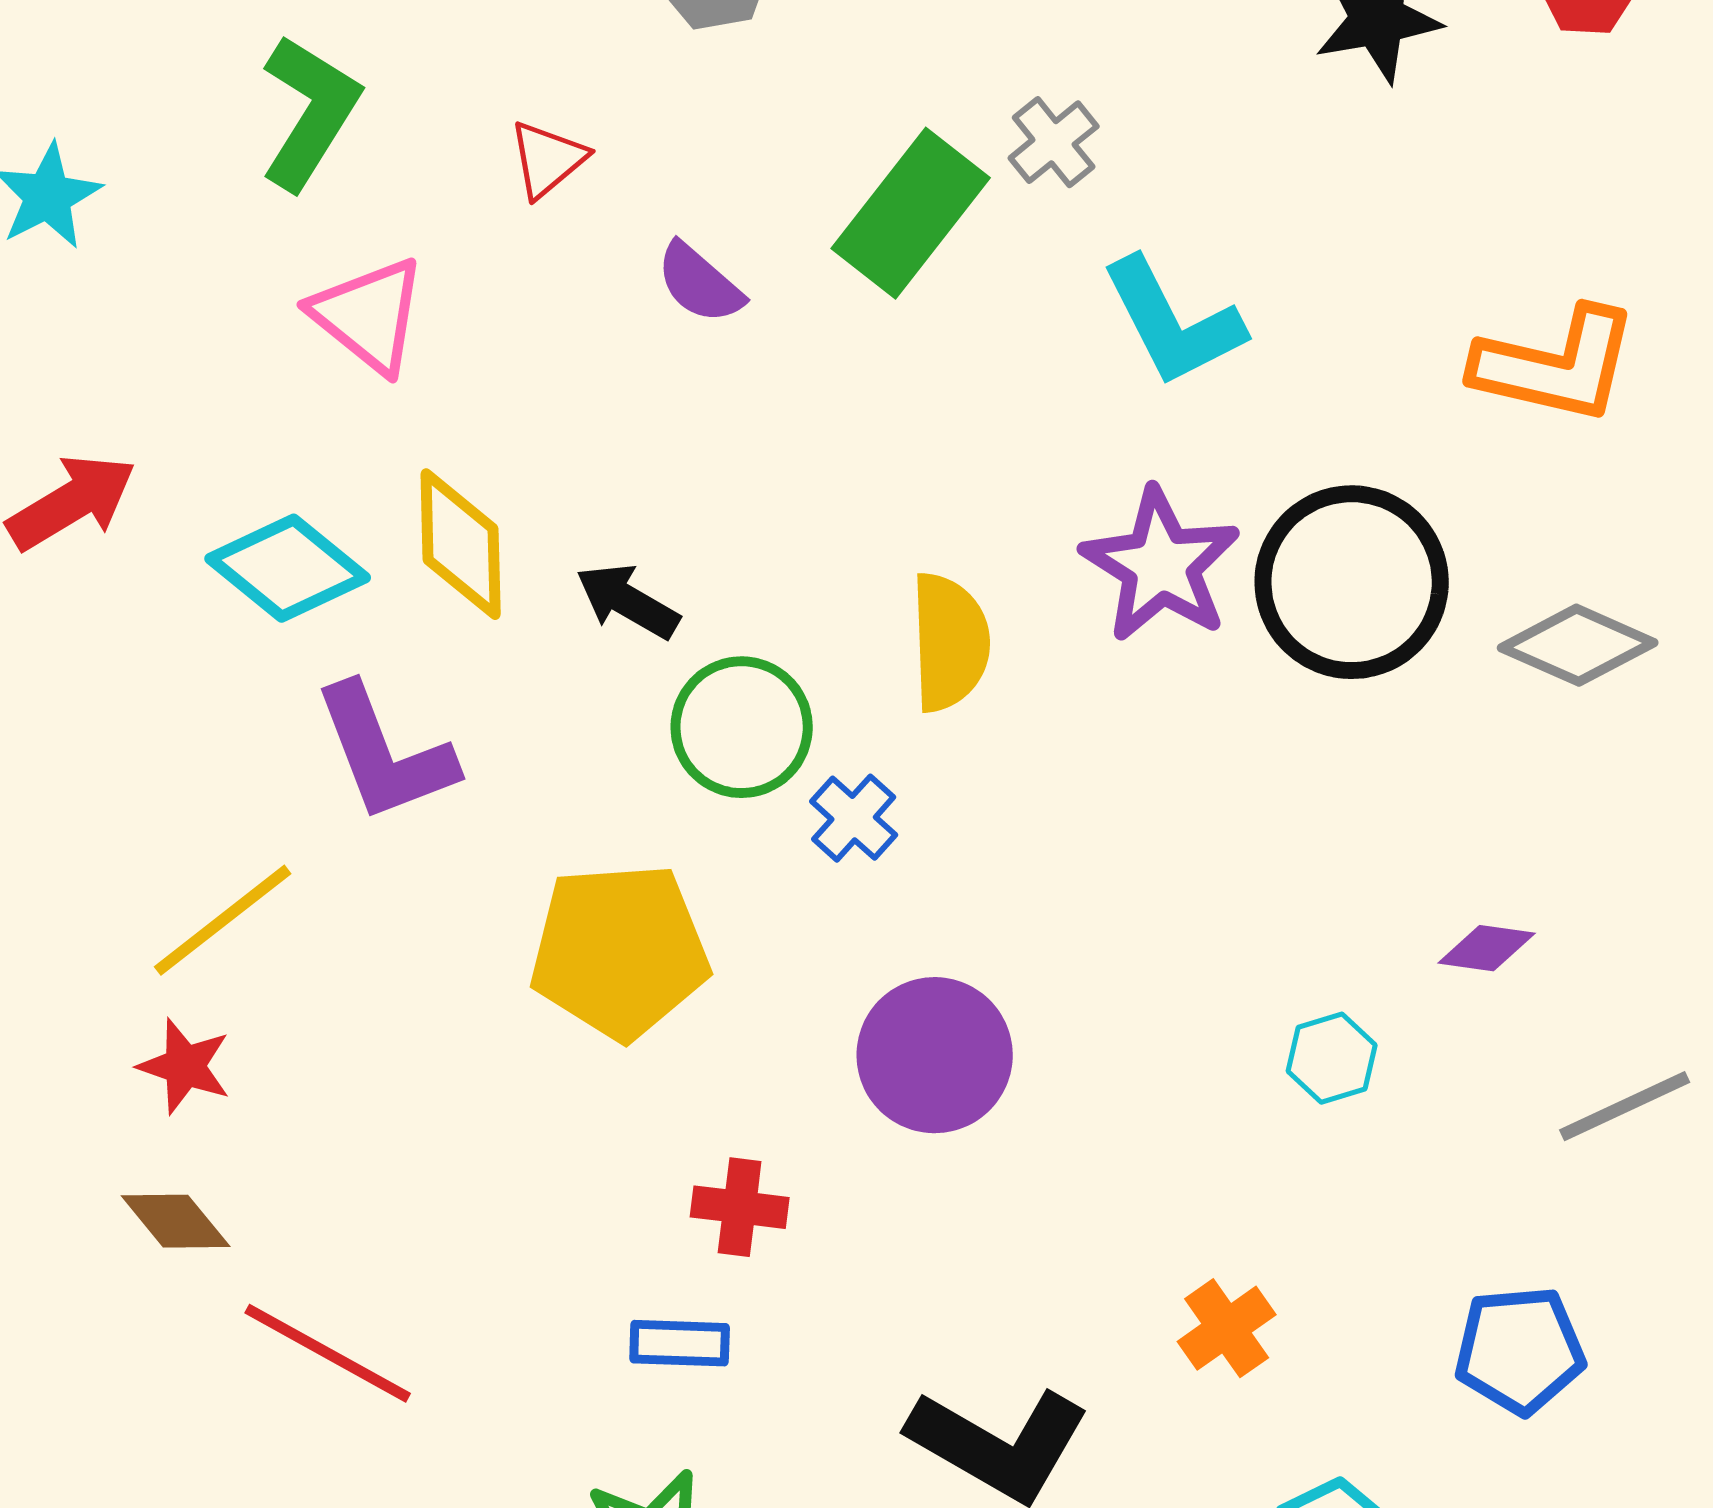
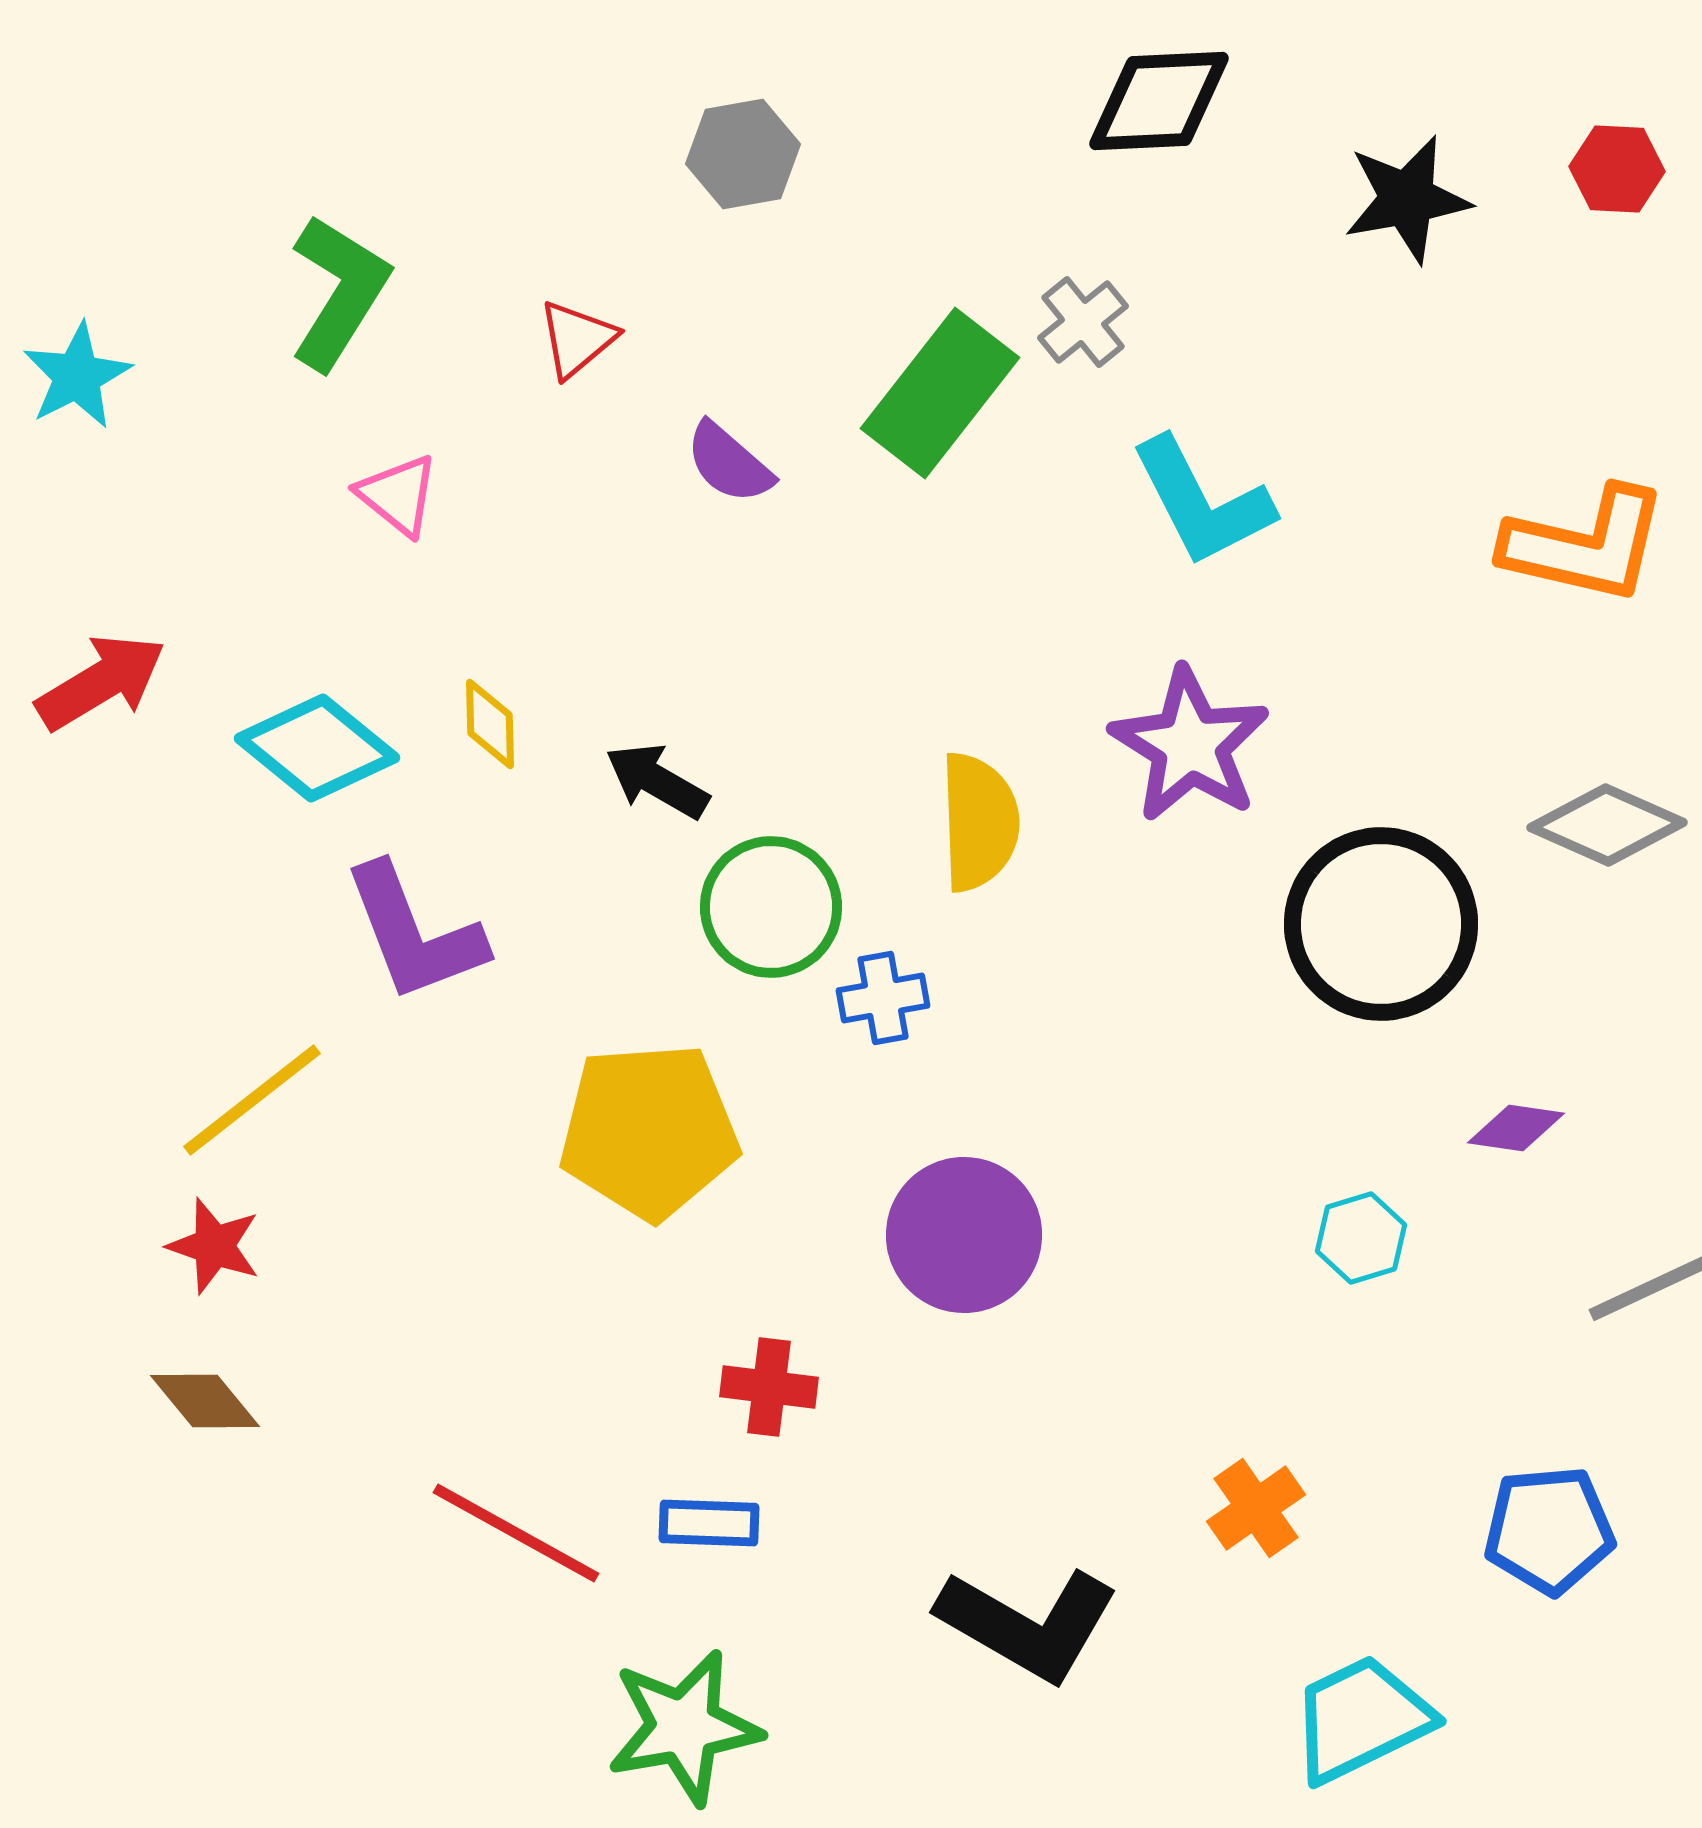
pink triangle: (369, 315) -> (398, 495), size x0.7
yellow diamond: (461, 544) -> (490, 724), size x0.6
black circle: (1352, 582) -> (1381, 924), moved
blue cross: (854, 818) -> (883, 998), turned 38
red line: (328, 1353) -> (516, 1533), moved

